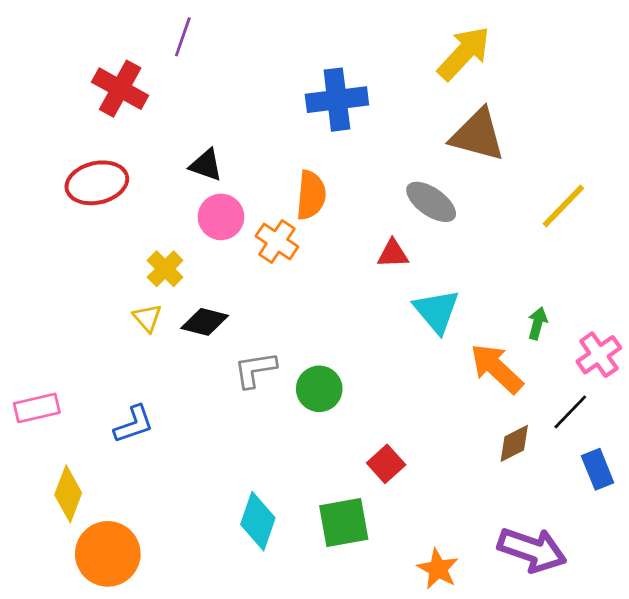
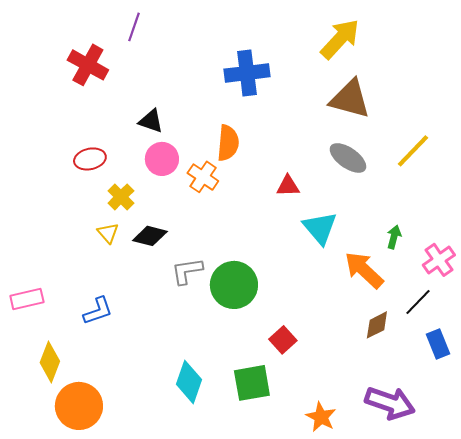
red ellipse: (97, 183) -> (90, 159), moved, size x0.7
gray ellipse: (431, 202) -> (348, 158), moved
green circle: (319, 389) -> (234, 285), size x1.4

